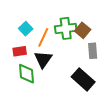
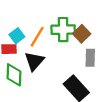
cyan square: (26, 29) -> (17, 36), moved

